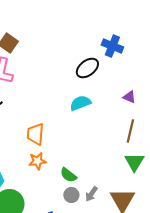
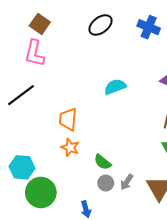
black ellipse: (87, 68) -> (100, 25), moved
orange star: (37, 161) -> (70, 147), turned 30

